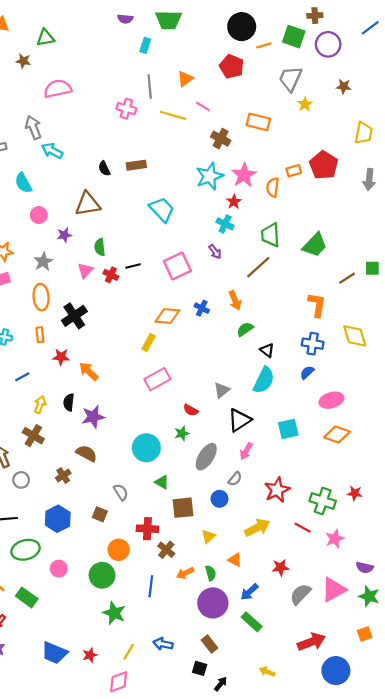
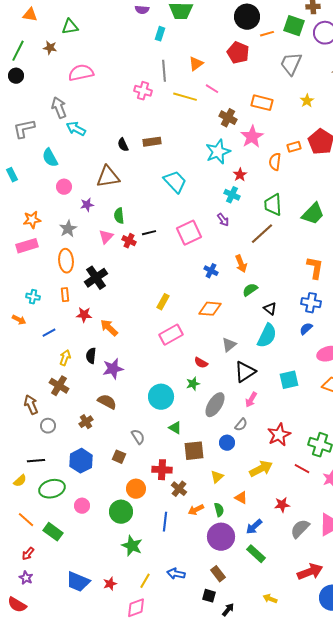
yellow star: (305, 104) -> (307, 101), moved
pink star: (244, 175) -> (252, 137), moved
orange diamond: (167, 316) -> (210, 309), moved

